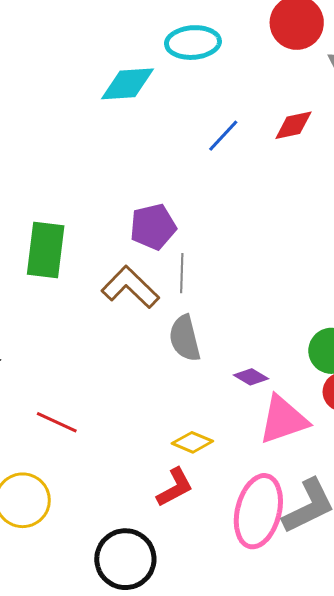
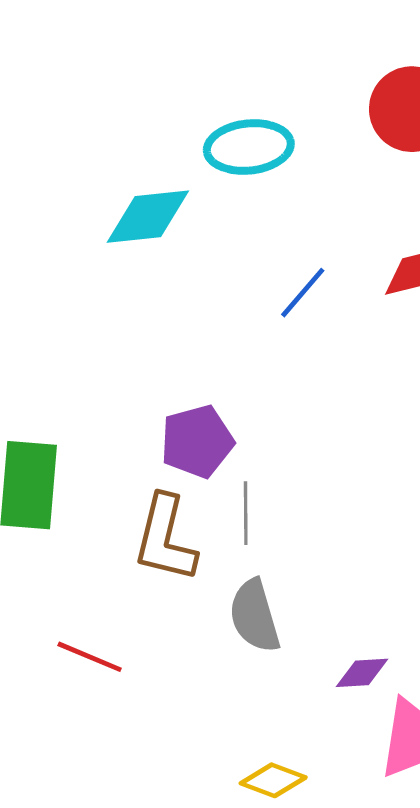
brown L-shape: (130, 287) -> (165, 539), turned -118
purple diamond: (251, 377) -> (362, 673), turned -32
red line: (57, 422) -> (90, 657), moved

